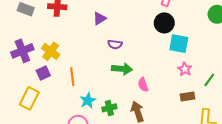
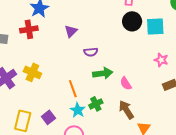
cyan square: (179, 44) -> (155, 26), moved
purple square: (43, 73) -> (48, 117), moved
orange line: (72, 77) -> (73, 89), moved
green cross: (109, 108) -> (96, 104), moved

